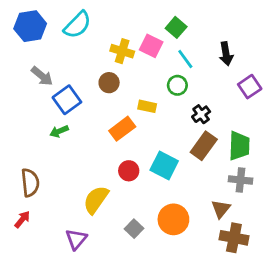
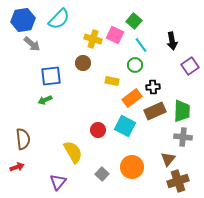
gray arrow: (42, 76) -> (32, 44), moved
blue square: (67, 100) -> (51, 76), turned 30
black cross: (201, 114) -> (153, 87), turned 32
orange rectangle: (122, 129) -> (132, 98), moved
brown rectangle: (204, 146) -> (155, 111), turned 30
yellow semicircle: (96, 200) -> (73, 152), turned 115
red arrow: (22, 219) -> (17, 167), turned 32
brown cross: (234, 238) -> (178, 181), turned -30

